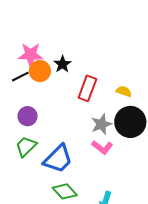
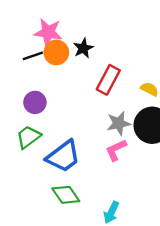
pink L-shape: (102, 147) -> (116, 150), turned 110

